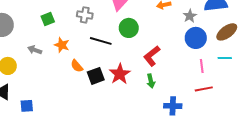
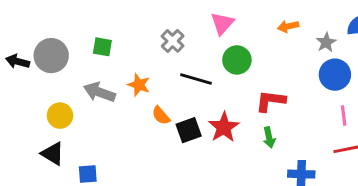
gray cross: (85, 15) -> (173, 41), turned 35
green square: (48, 19) -> (102, 47), moved, turned 32
gray arrow: (35, 50) -> (99, 92), size x1.5
red L-shape: (152, 56) -> (271, 101), turned 45

